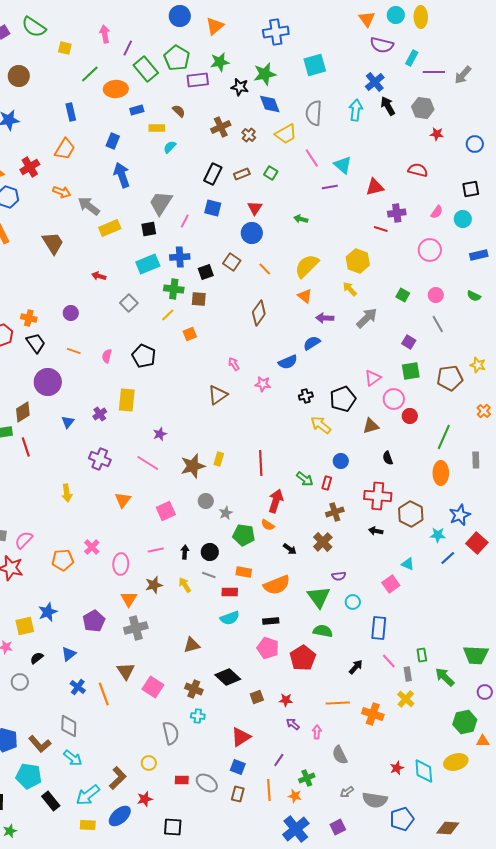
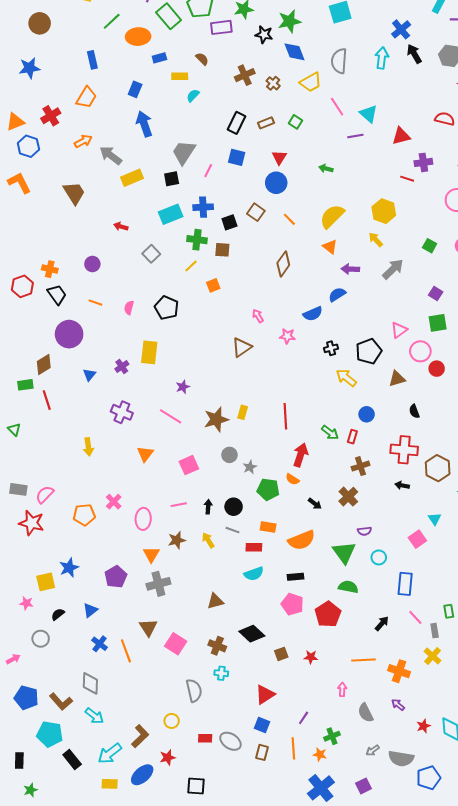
orange arrow: (62, 192) -> (83, 141), turned -48
cyan triangle: (408, 564) -> (435, 519), turned 32
purple arrow: (293, 724) -> (398, 705), moved

